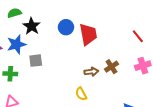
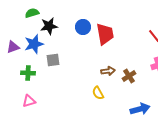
black star: (32, 26) -> (49, 26), turned 30
brown cross: (111, 67) -> (129, 76), moved

